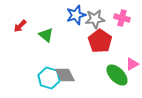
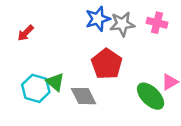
green triangle: (46, 35) -> (55, 82), moved
red pentagon: (100, 41) -> (107, 64), moved
cyan hexagon: (49, 78) -> (36, 88), moved

